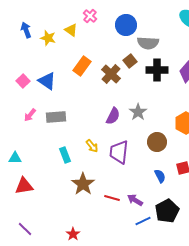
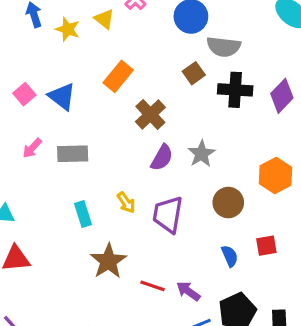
brown cross: (111, 74) -> (150, 114), moved

